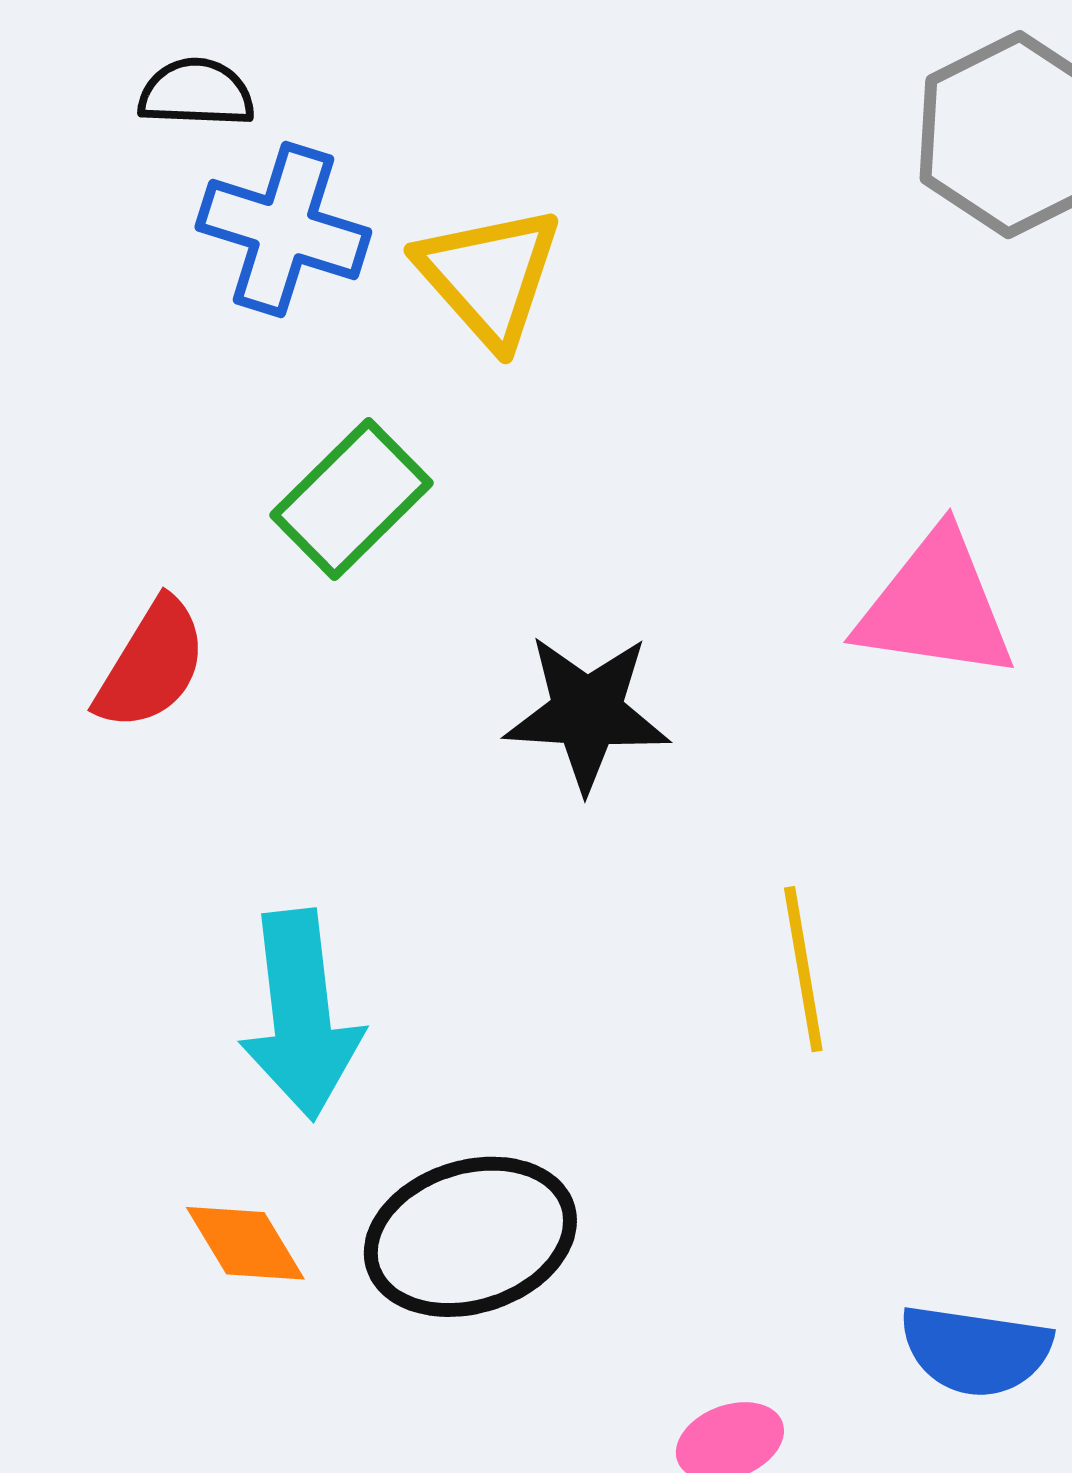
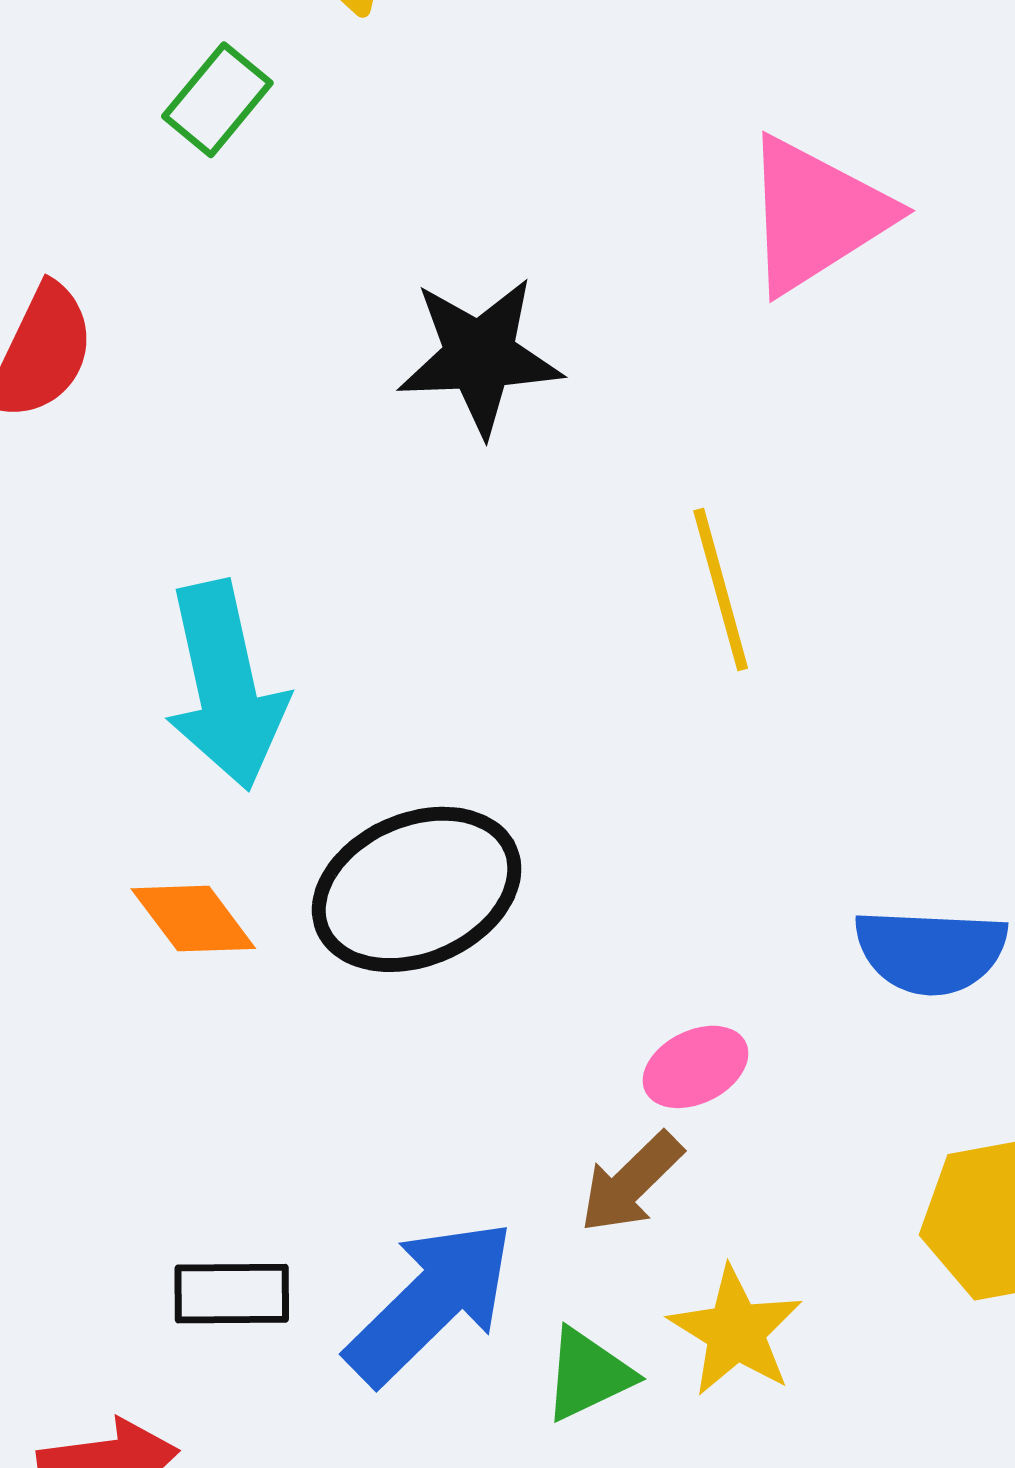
green rectangle: (352, 499) -> (217, 100), moved, size x0.7
pink triangle: (936, 606) -> (816, 215), turned -35

